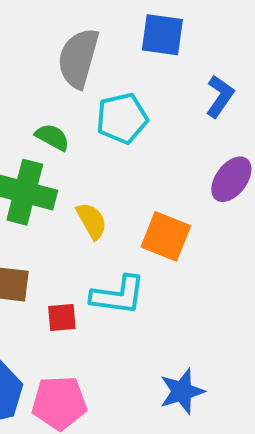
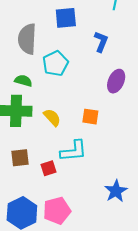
orange square: (166, 236) -> (90, 117), size x0.7

